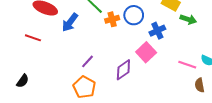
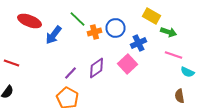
red line: (33, 38) -> (12, 63), moved
pink line: (187, 65) -> (174, 55), moved
purple diamond: (123, 70) -> (96, 68), moved

